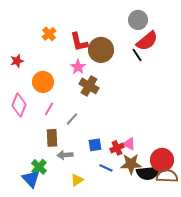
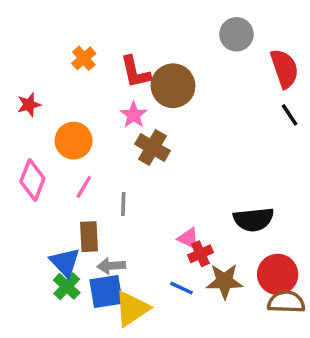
red semicircle: (147, 41) -> (284, 69), moved, turned -70
black line: (137, 55) -> (290, 115), moved
gray line: (72, 119) -> (123, 204), turned -40
pink triangle: (129, 144) -> (188, 238), moved
blue square: (95, 145) -> (106, 291), moved, size x1.5
black semicircle: (148, 173) -> (254, 219), moved
blue triangle: (31, 179) -> (65, 262), moved
yellow triangle: (77, 180) -> (132, 309), size x1.6

